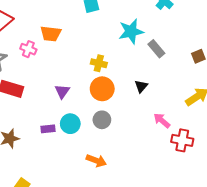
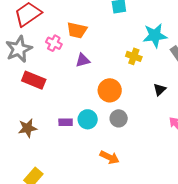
yellow cross: (99, 63) -> (134, 56), moved
orange circle: (102, 89) -> (110, 90), moved
purple triangle: (62, 91) -> (83, 60), moved, turned 35

